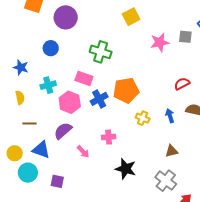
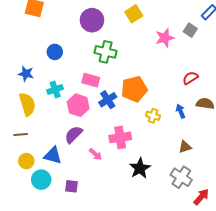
purple circle: (66, 17) -> (92, 20), moved
gray square: (185, 37) -> (190, 30), turned 32
yellow semicircle: (20, 97) -> (27, 104), size x1.6
brown line: (30, 124) -> (21, 135), moved
pink cross: (109, 137) -> (120, 137), size x1.5
black star: (126, 169) -> (140, 168), turned 30

